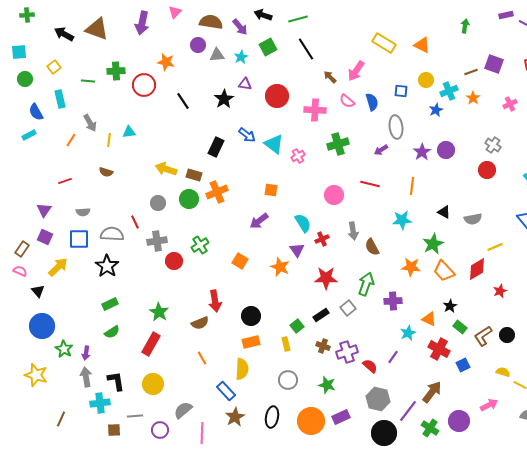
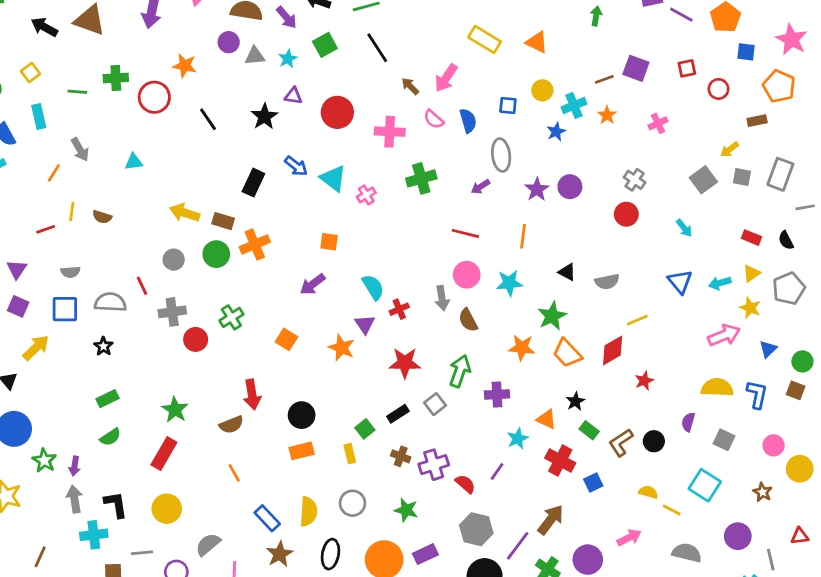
yellow line: (109, 140) -> (72, 211), moved
pink circle: (334, 195) -> (467, 275), moved
black star: (107, 266) -> (103, 346), size x0.6
yellow semicircle: (242, 369) -> (308, 511), moved

